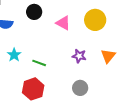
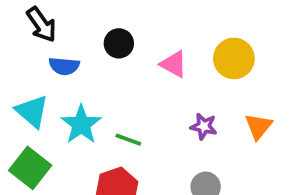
cyan star: (14, 55) -> (81, 124), size x1.5

